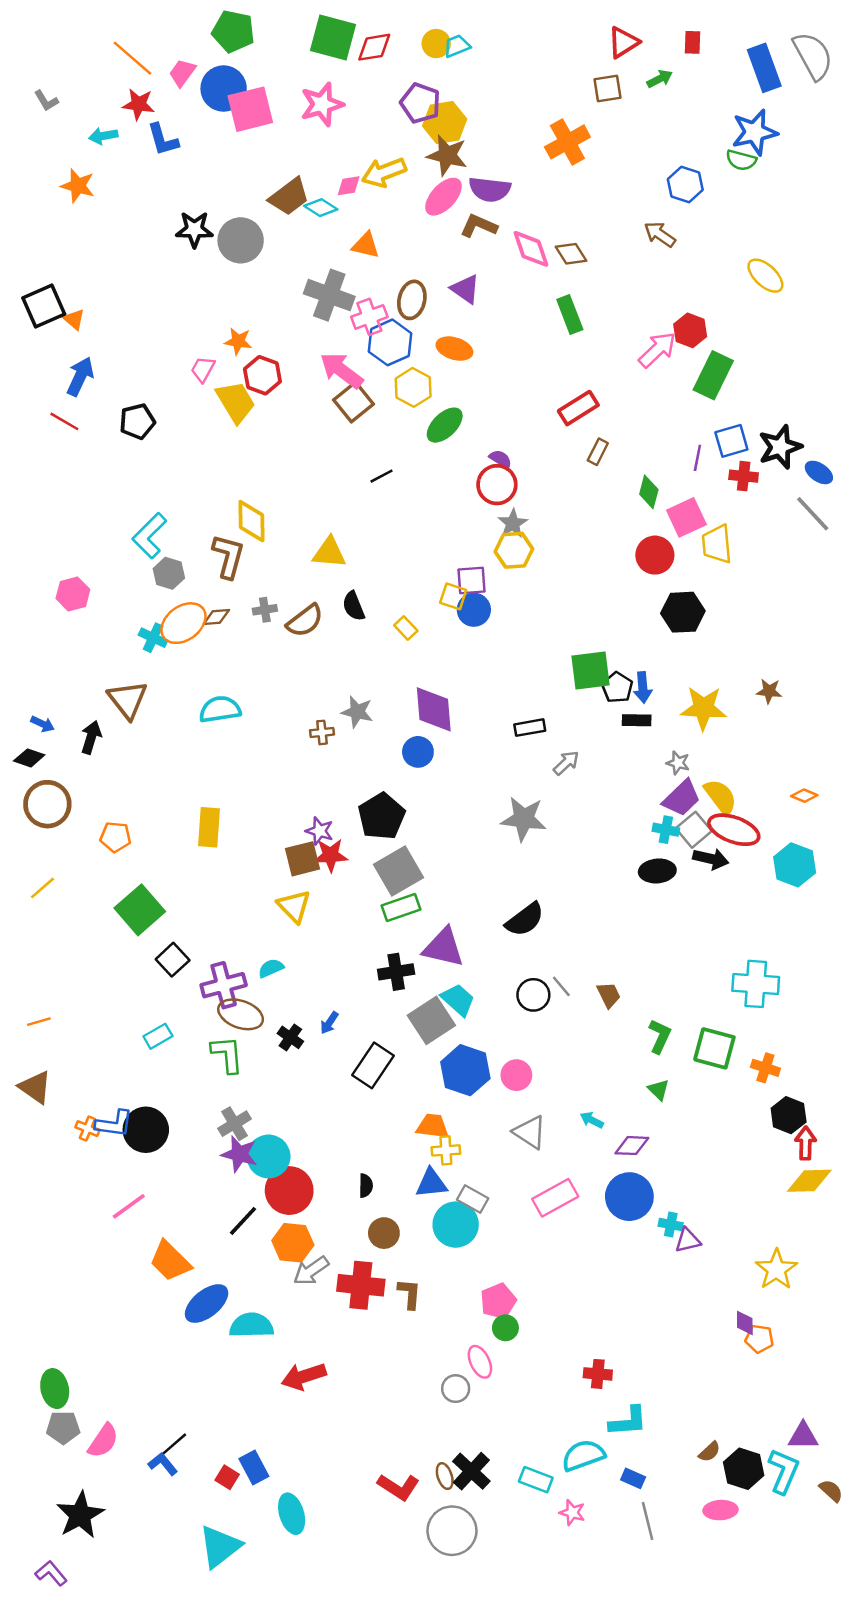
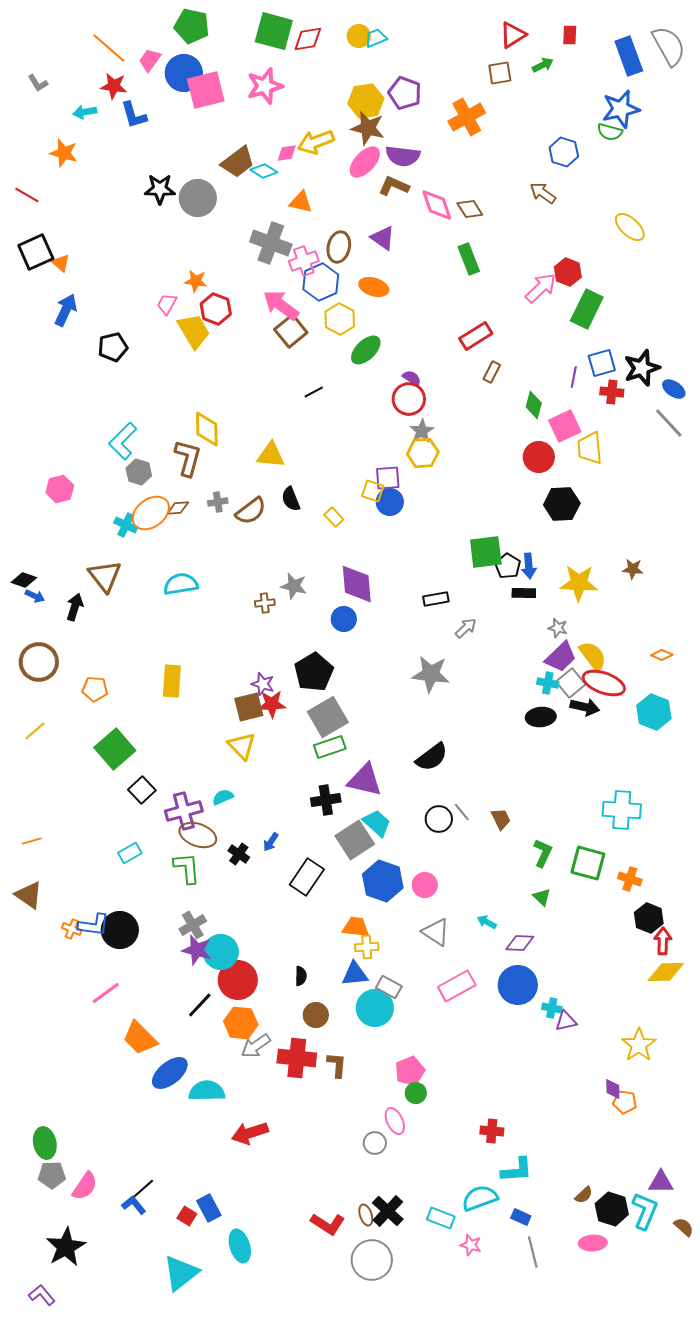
purple pentagon: (420, 103) -> (405, 93), moved
red line: (64, 421) -> (27, 195), moved
black diamond: (29, 758) -> (24, 580), moved

